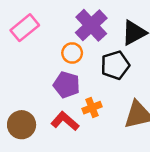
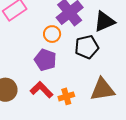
orange cross: (92, 108) -> (66, 96), moved

